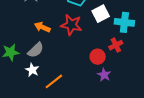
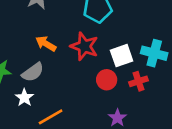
white square: (101, 14) -> (122, 56), moved
red circle: (98, 57) -> (107, 80), moved

